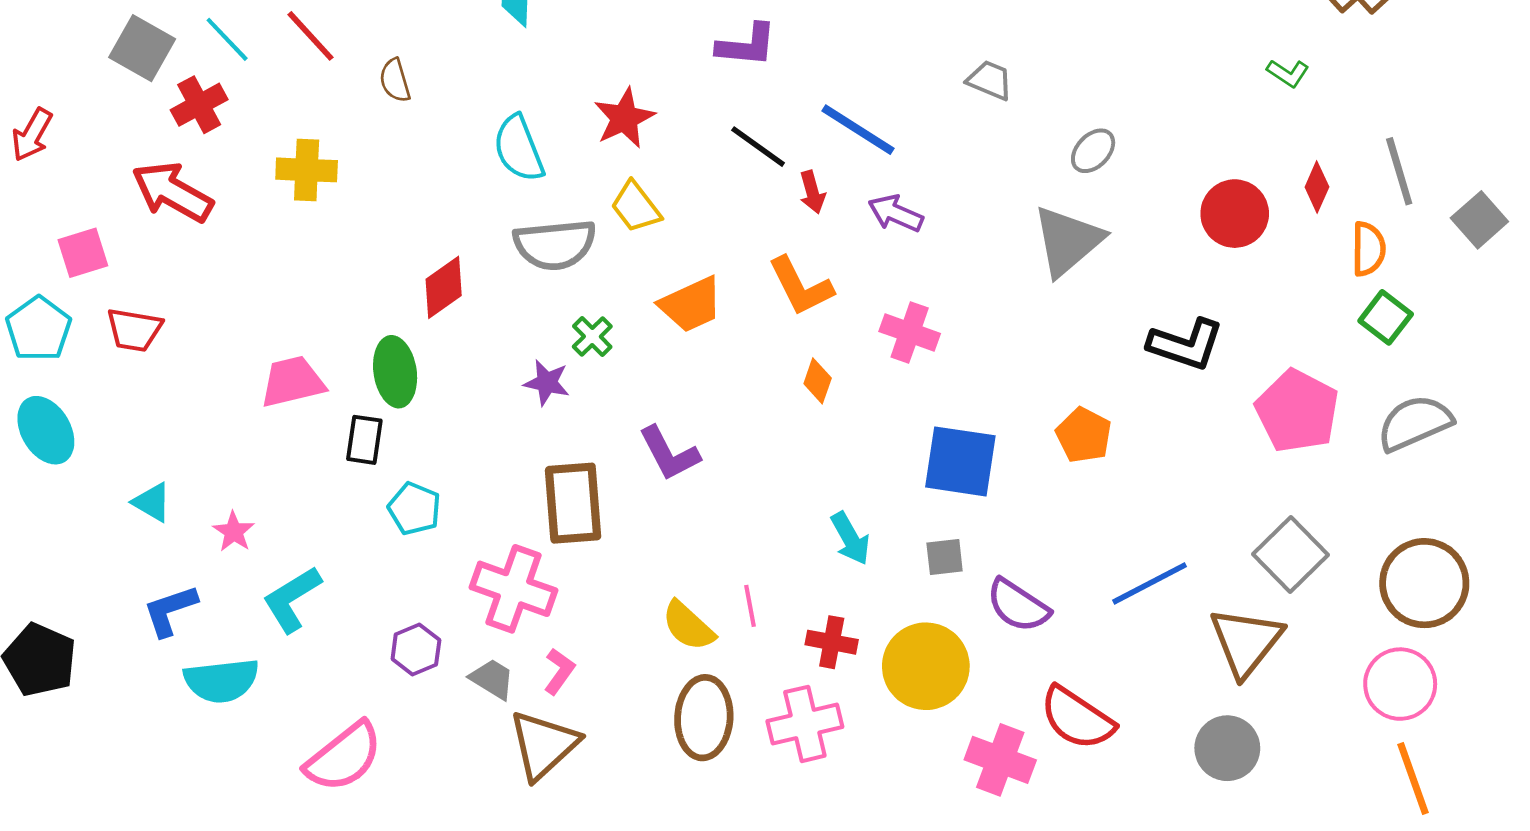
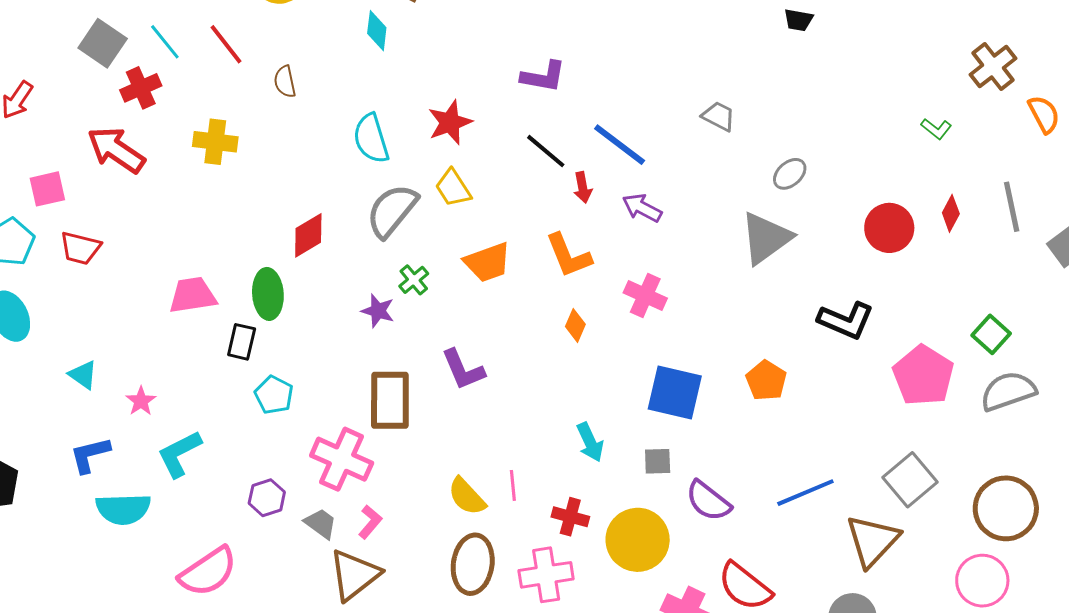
gray semicircle: (555, 245) -> (392, 211), turned 130
orange semicircle: (1368, 249) -> (1044, 114), moved, turned -33
green square: (1386, 317) -> (991, 334), moved

